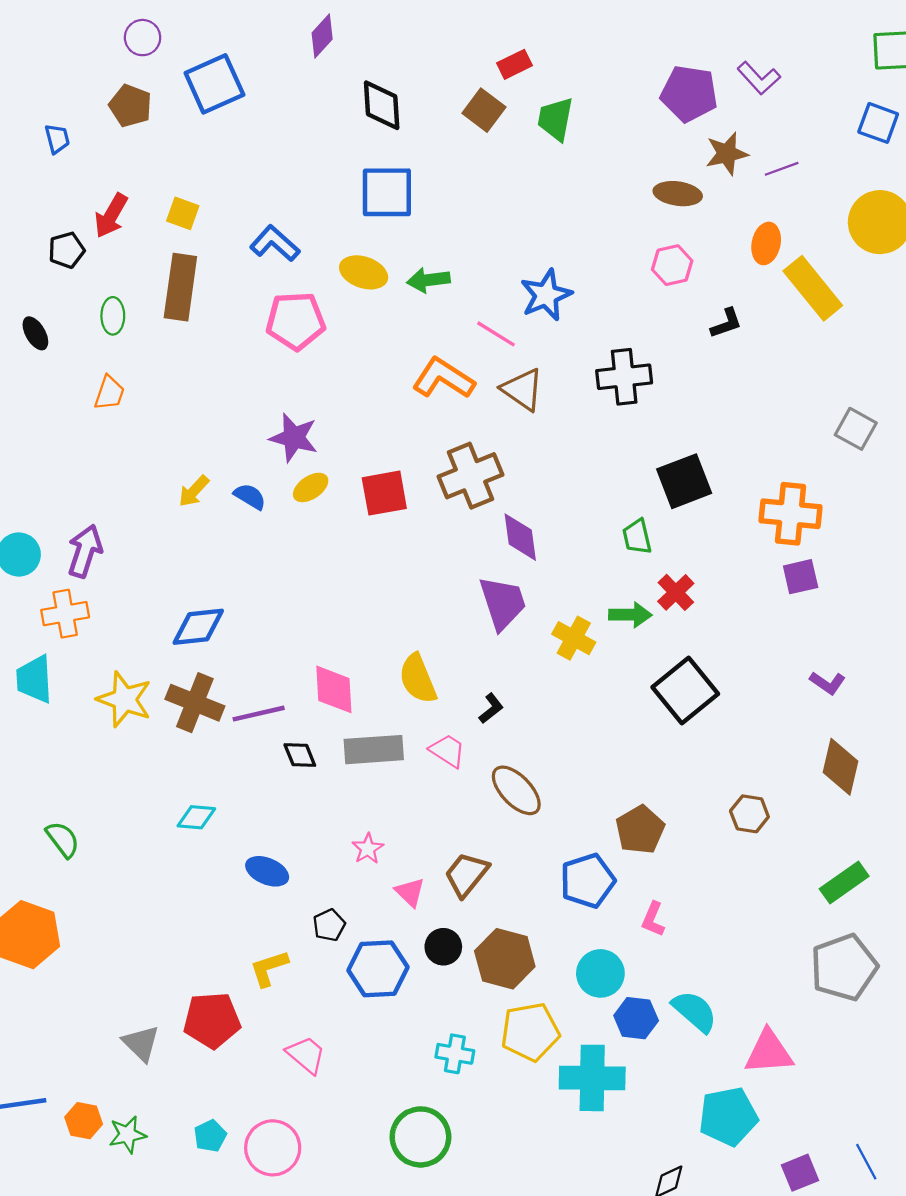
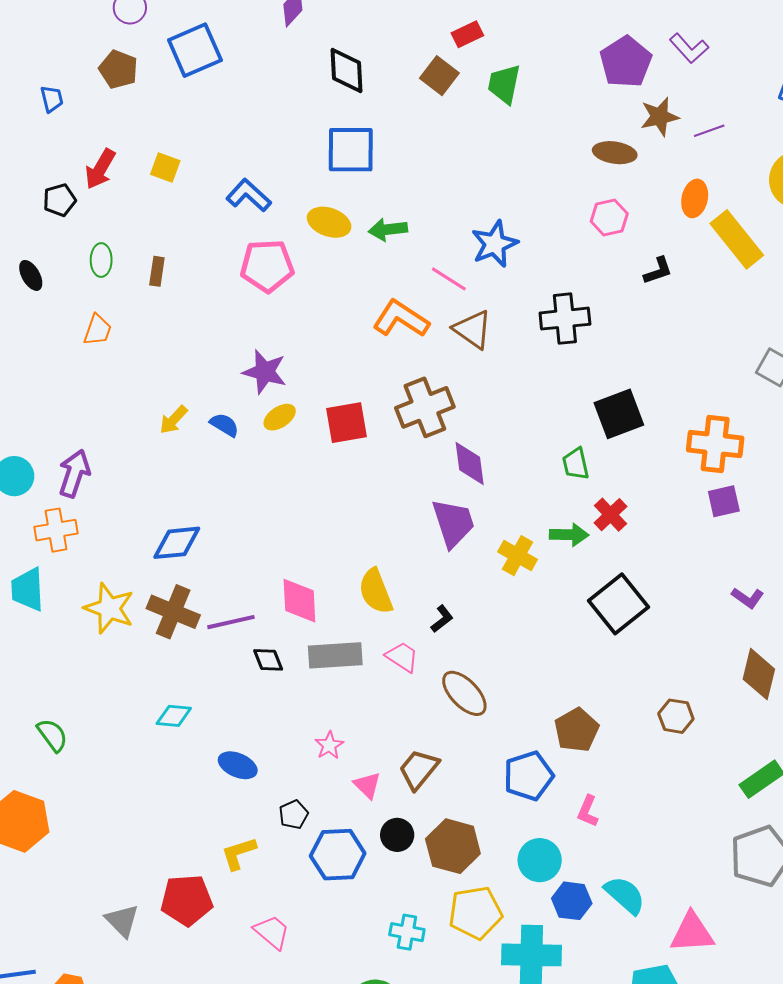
purple pentagon: (689, 94) -> (626, 62), turned 30
brown rectangle: (180, 287) -> (157, 271), moved, size x0.5

